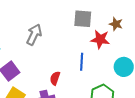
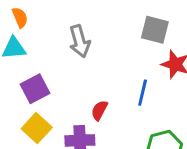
gray arrow: (34, 35) -> (80, 41), turned 130

